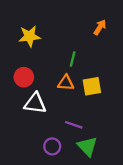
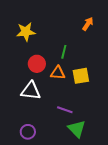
red circle: (24, 77) -> (37, 64), moved
purple circle: (52, 146) -> (28, 132), moved

